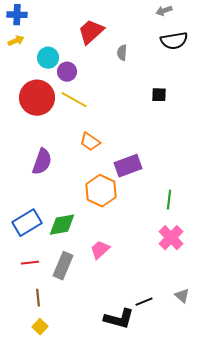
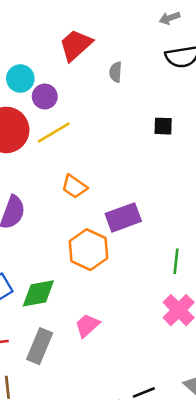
yellow line: (74, 100) -> (54, 133), turned -60

